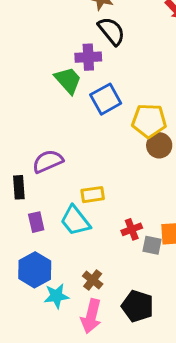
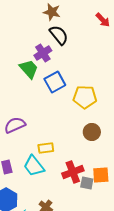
purple cross: (88, 57) -> (43, 53), turned -30
brown circle: (159, 145) -> (92, 132), moved
red cross: (132, 229) -> (73, 172), size x1.5

